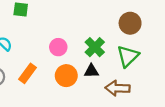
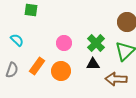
orange circle: (66, 76) -> (61, 71), moved

